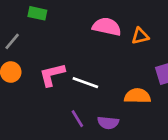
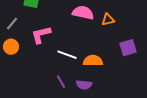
pink L-shape: (52, 75) -> (41, 35), moved
orange semicircle: (137, 96) -> (93, 61), moved

